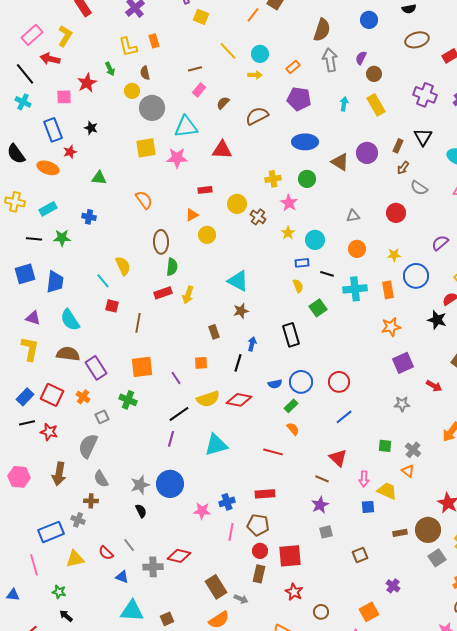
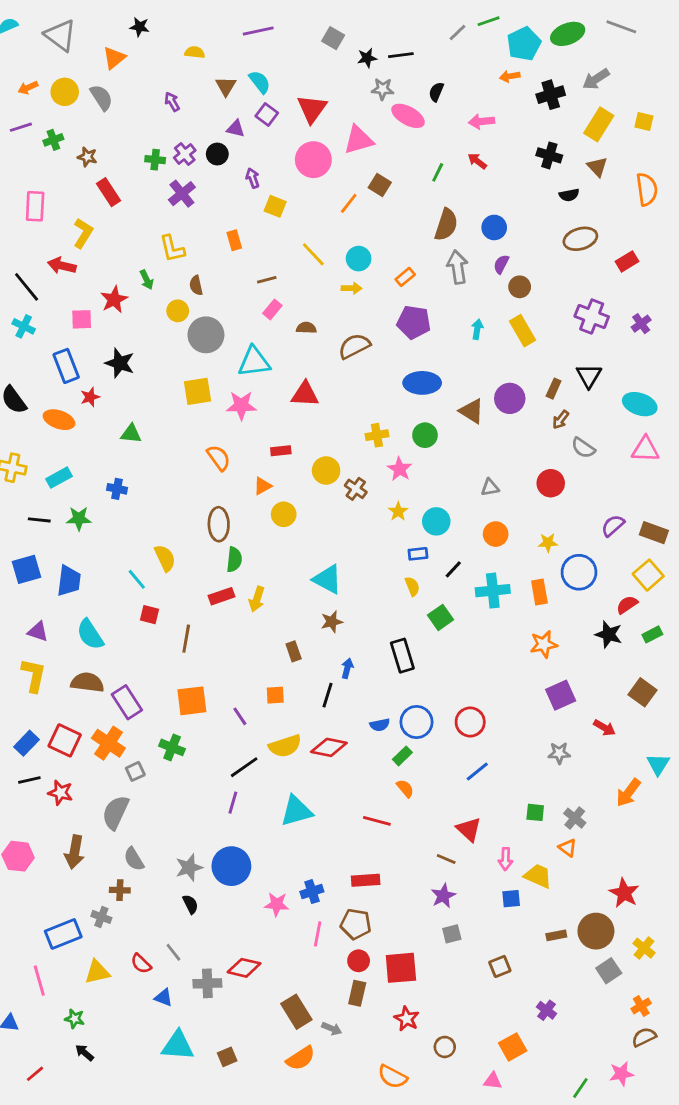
blue circle: (369, 20) -> (494, 227), moved
pink rectangle: (32, 35) -> (35, 206), moved, turned -45
orange rectangle: (154, 41) -> (234, 240), moved
brown semicircle: (223, 103) -> (306, 328), turned 48
black star: (91, 128) -> (120, 363), size x1.5
orange semicircle: (144, 200) -> (219, 458), moved
black line: (327, 274) -> (453, 569), turned -64
orange cross: (83, 397) -> (108, 743), size x1.6

